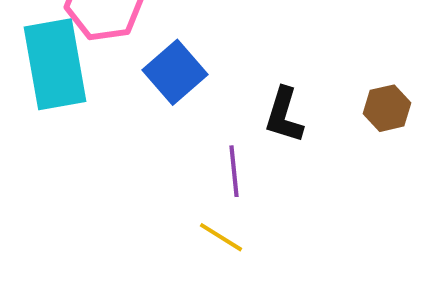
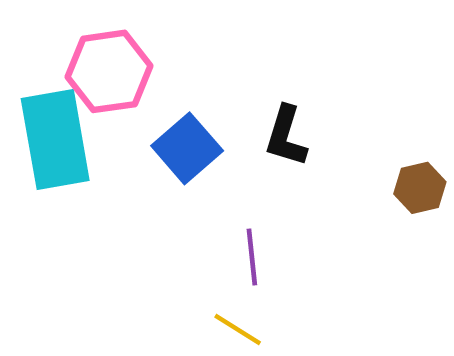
black L-shape: (284, 115) -> (286, 136), moved

